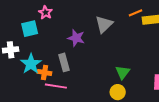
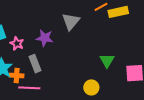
pink star: (45, 12) -> (17, 43), moved
green triangle: (123, 72) -> (107, 61), moved

